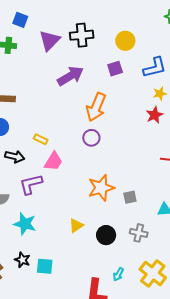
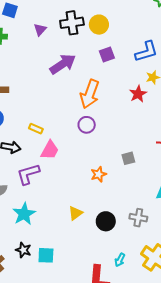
purple triangle: (50, 40) -> (40, 30), size x0.6
yellow circle: (125, 41) -> (99, 25), moved
red star: (155, 115) -> (138, 94), moved
orange star: (101, 188) -> (99, 174), size x0.6
gray square: (130, 197) -> (128, 158), moved
cyan star: (25, 224) -> (24, 214), turned 30

